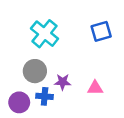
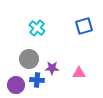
cyan cross: (45, 34) -> (37, 28), size x0.7

